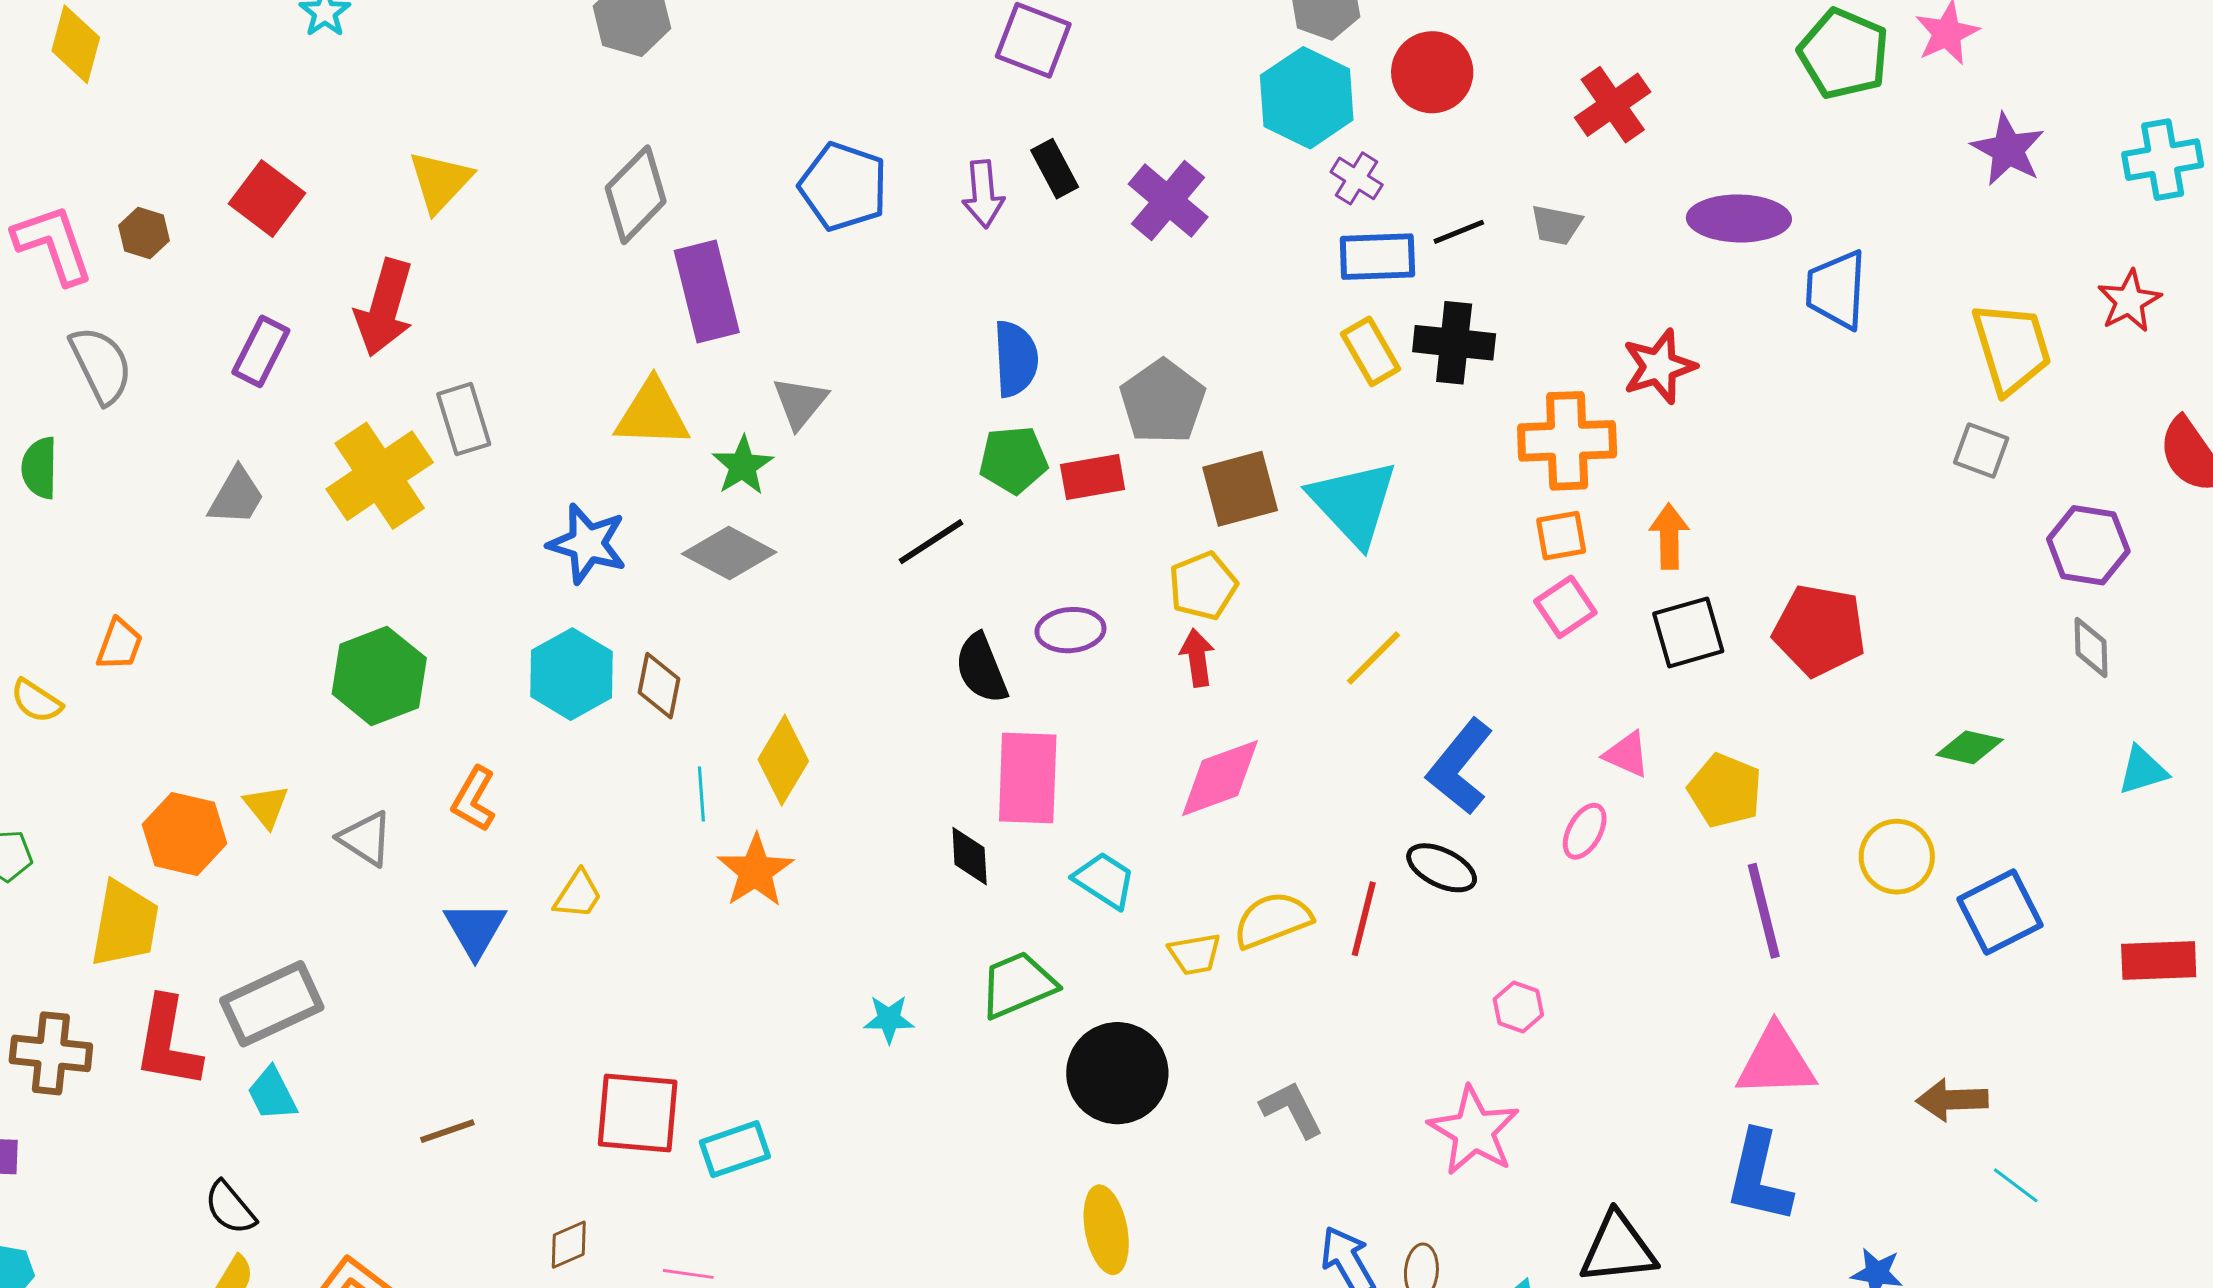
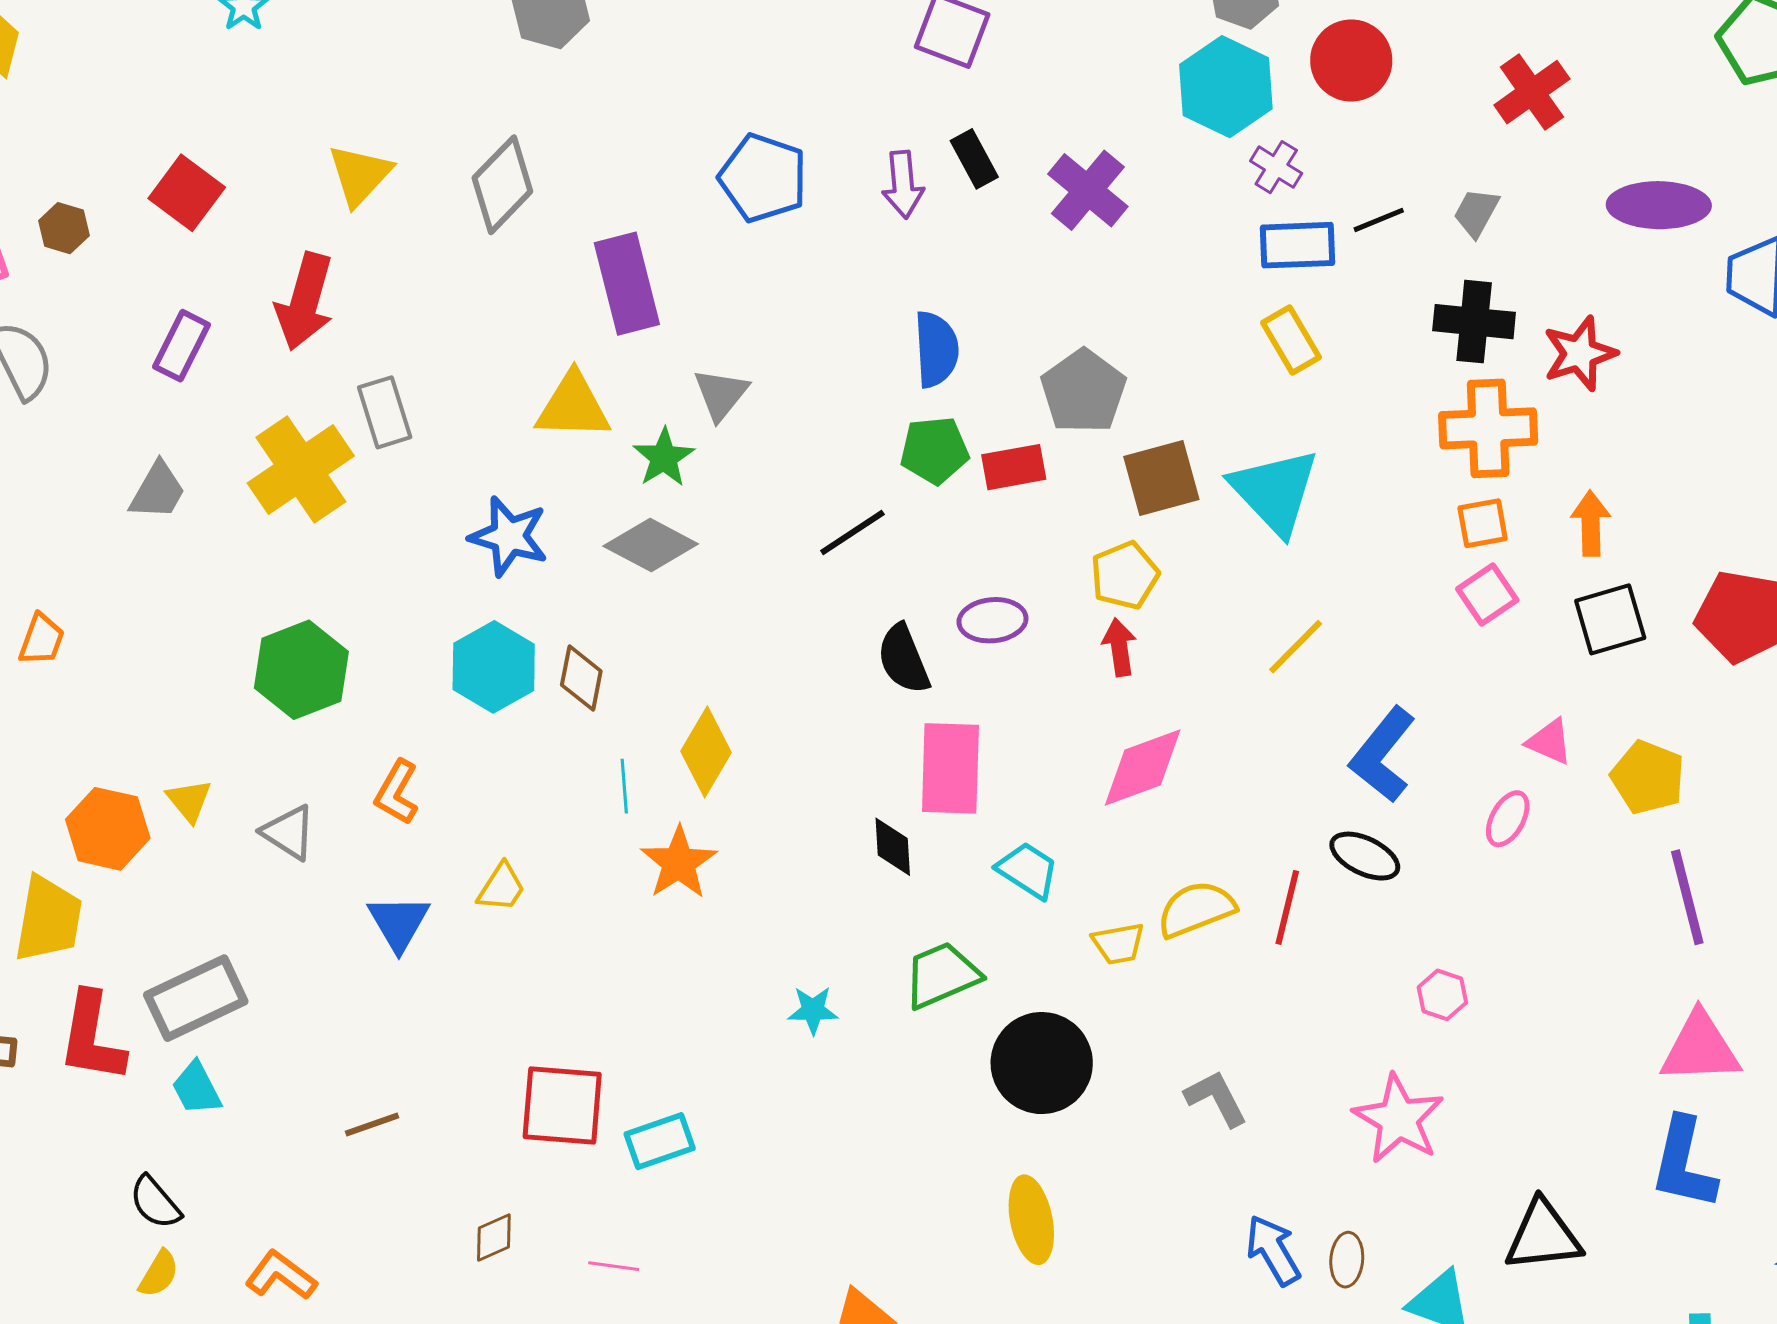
gray diamond: (636, 195) -> (502, 185), moved
gray trapezoid: (1556, 225) -> (1476, 213), turned 108
black cross: (1454, 343) -> (1474, 322), moved

